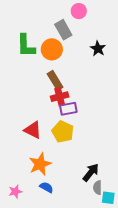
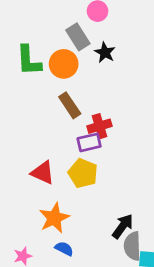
black star: (98, 49) -> (105, 52), moved
red cross: (60, 97) -> (99, 126), moved
gray semicircle: (97, 188) -> (132, 246), size x1.5

